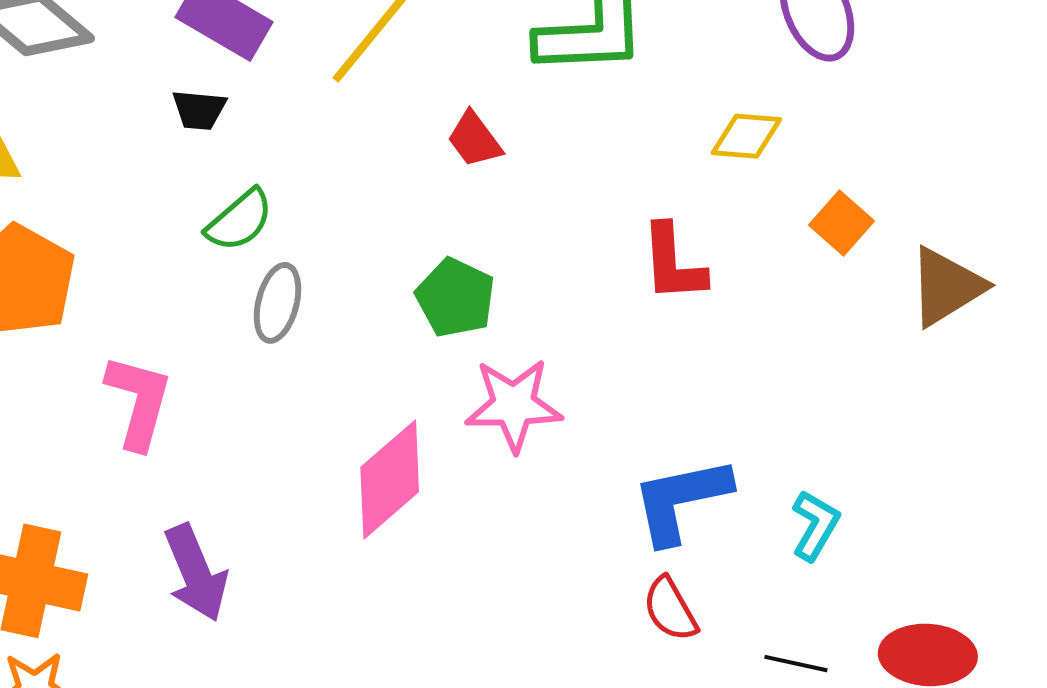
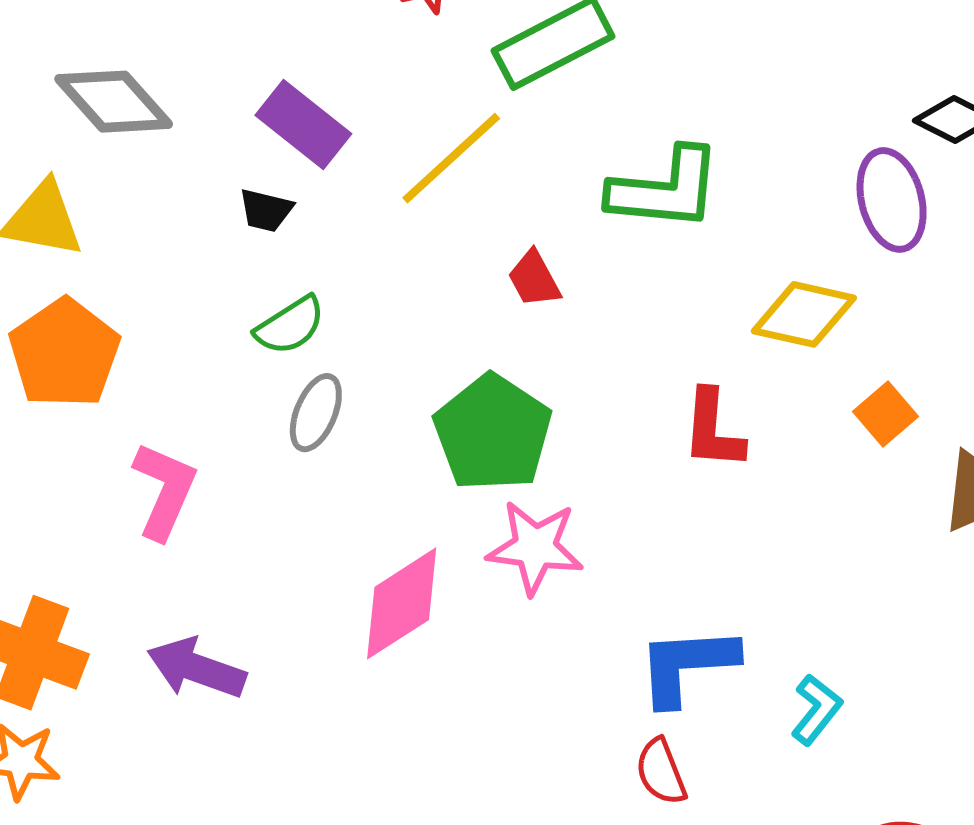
yellow diamond: (746, 136) -> (804, 314), size x1.4
green pentagon: (455, 298) -> (493, 433), size x1.5
purple arrow: (196, 573) -> (196, 668), turned 124

